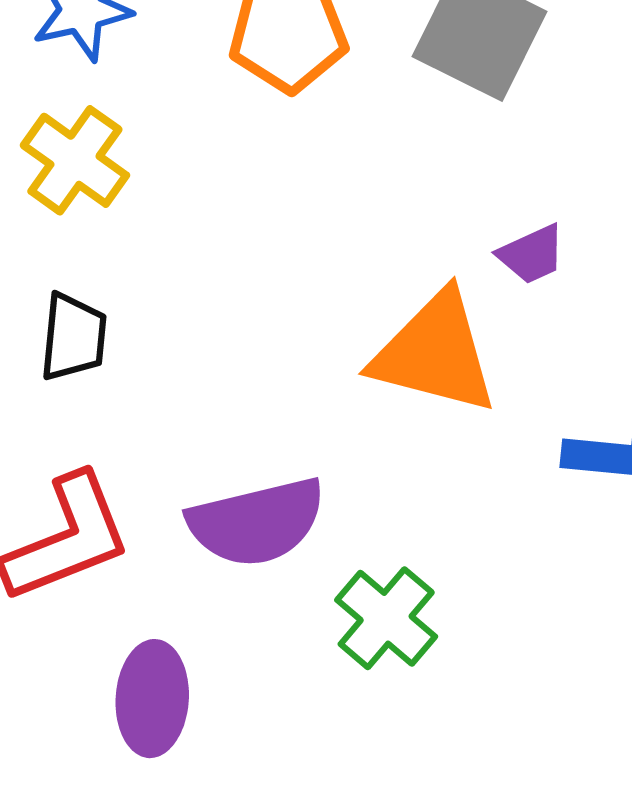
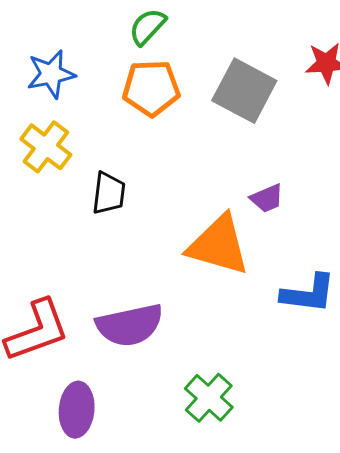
black trapezoid: (73, 337) -> (109, 193), moved
green cross: (386, 618) -> (209, 398), moved

